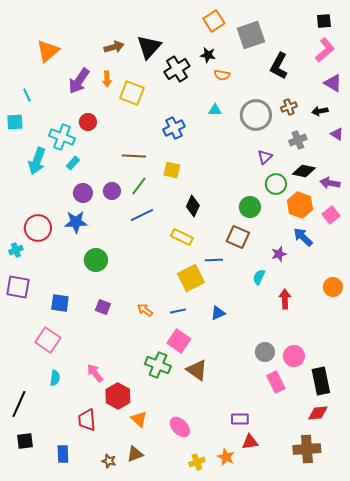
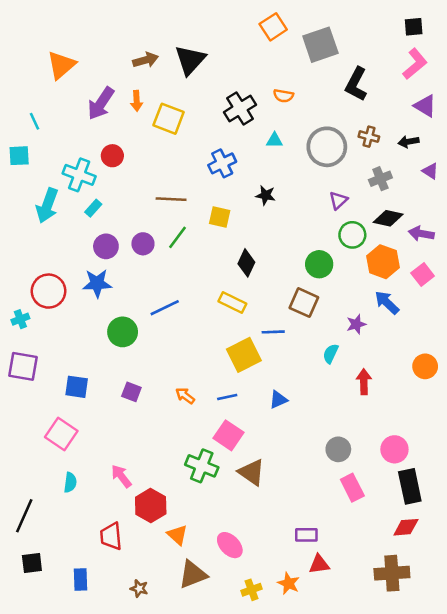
black star: (208, 55) -> (266, 195), moved
black cross: (177, 69) -> (240, 108), moved
brown cross: (289, 107) -> (369, 137), turned 35
blue line: (142, 215) -> (165, 308), moved
pink circle: (294, 356) -> (394, 449), moved
brown triangle: (135, 454) -> (193, 574), moved, size x1.4

